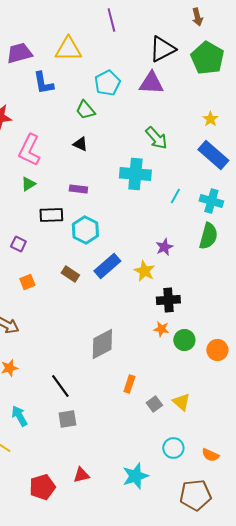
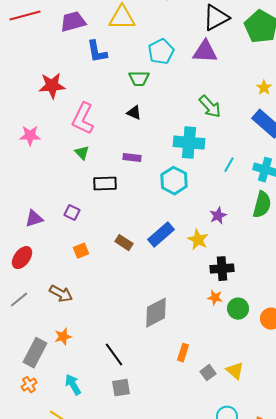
green trapezoid: (85, 110) -> (139, 79), turned -50
green triangle: (28, 184) -> (82, 153), turned -42
cyan hexagon: (85, 230) -> (174, 181), moved

